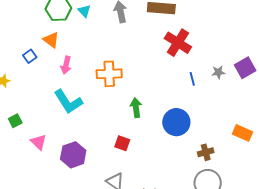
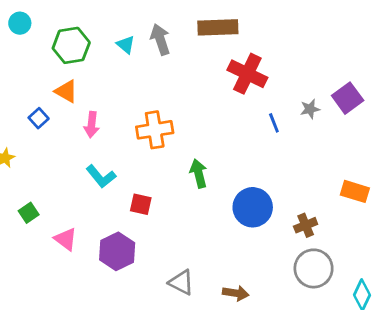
cyan triangle: (84, 11) -> (126, 45), moved
cyan L-shape: (68, 102) -> (101, 176), size x0.7
blue circle: (176, 122) -> (253, 207), moved
red square: (122, 143) -> (141, 204), moved

